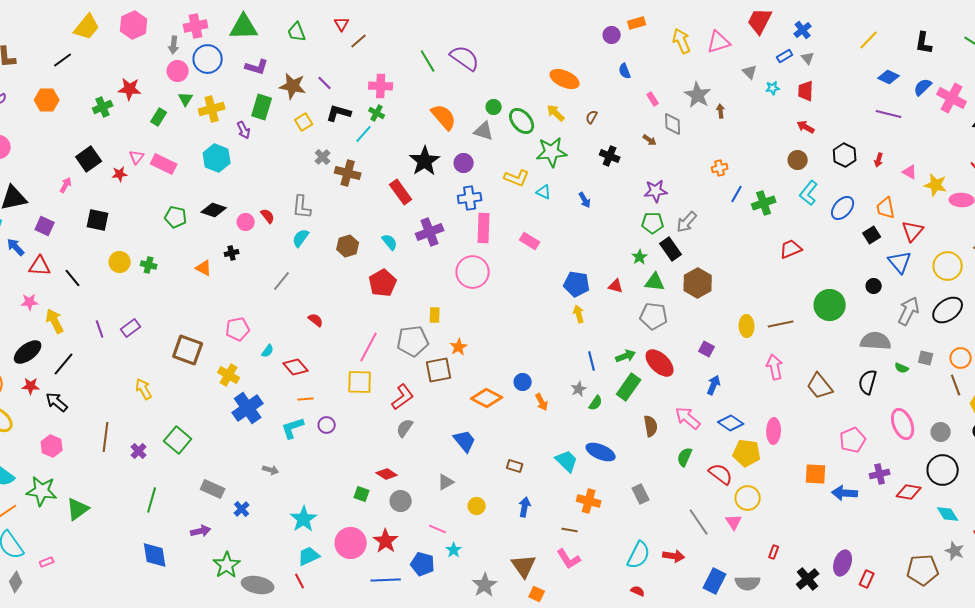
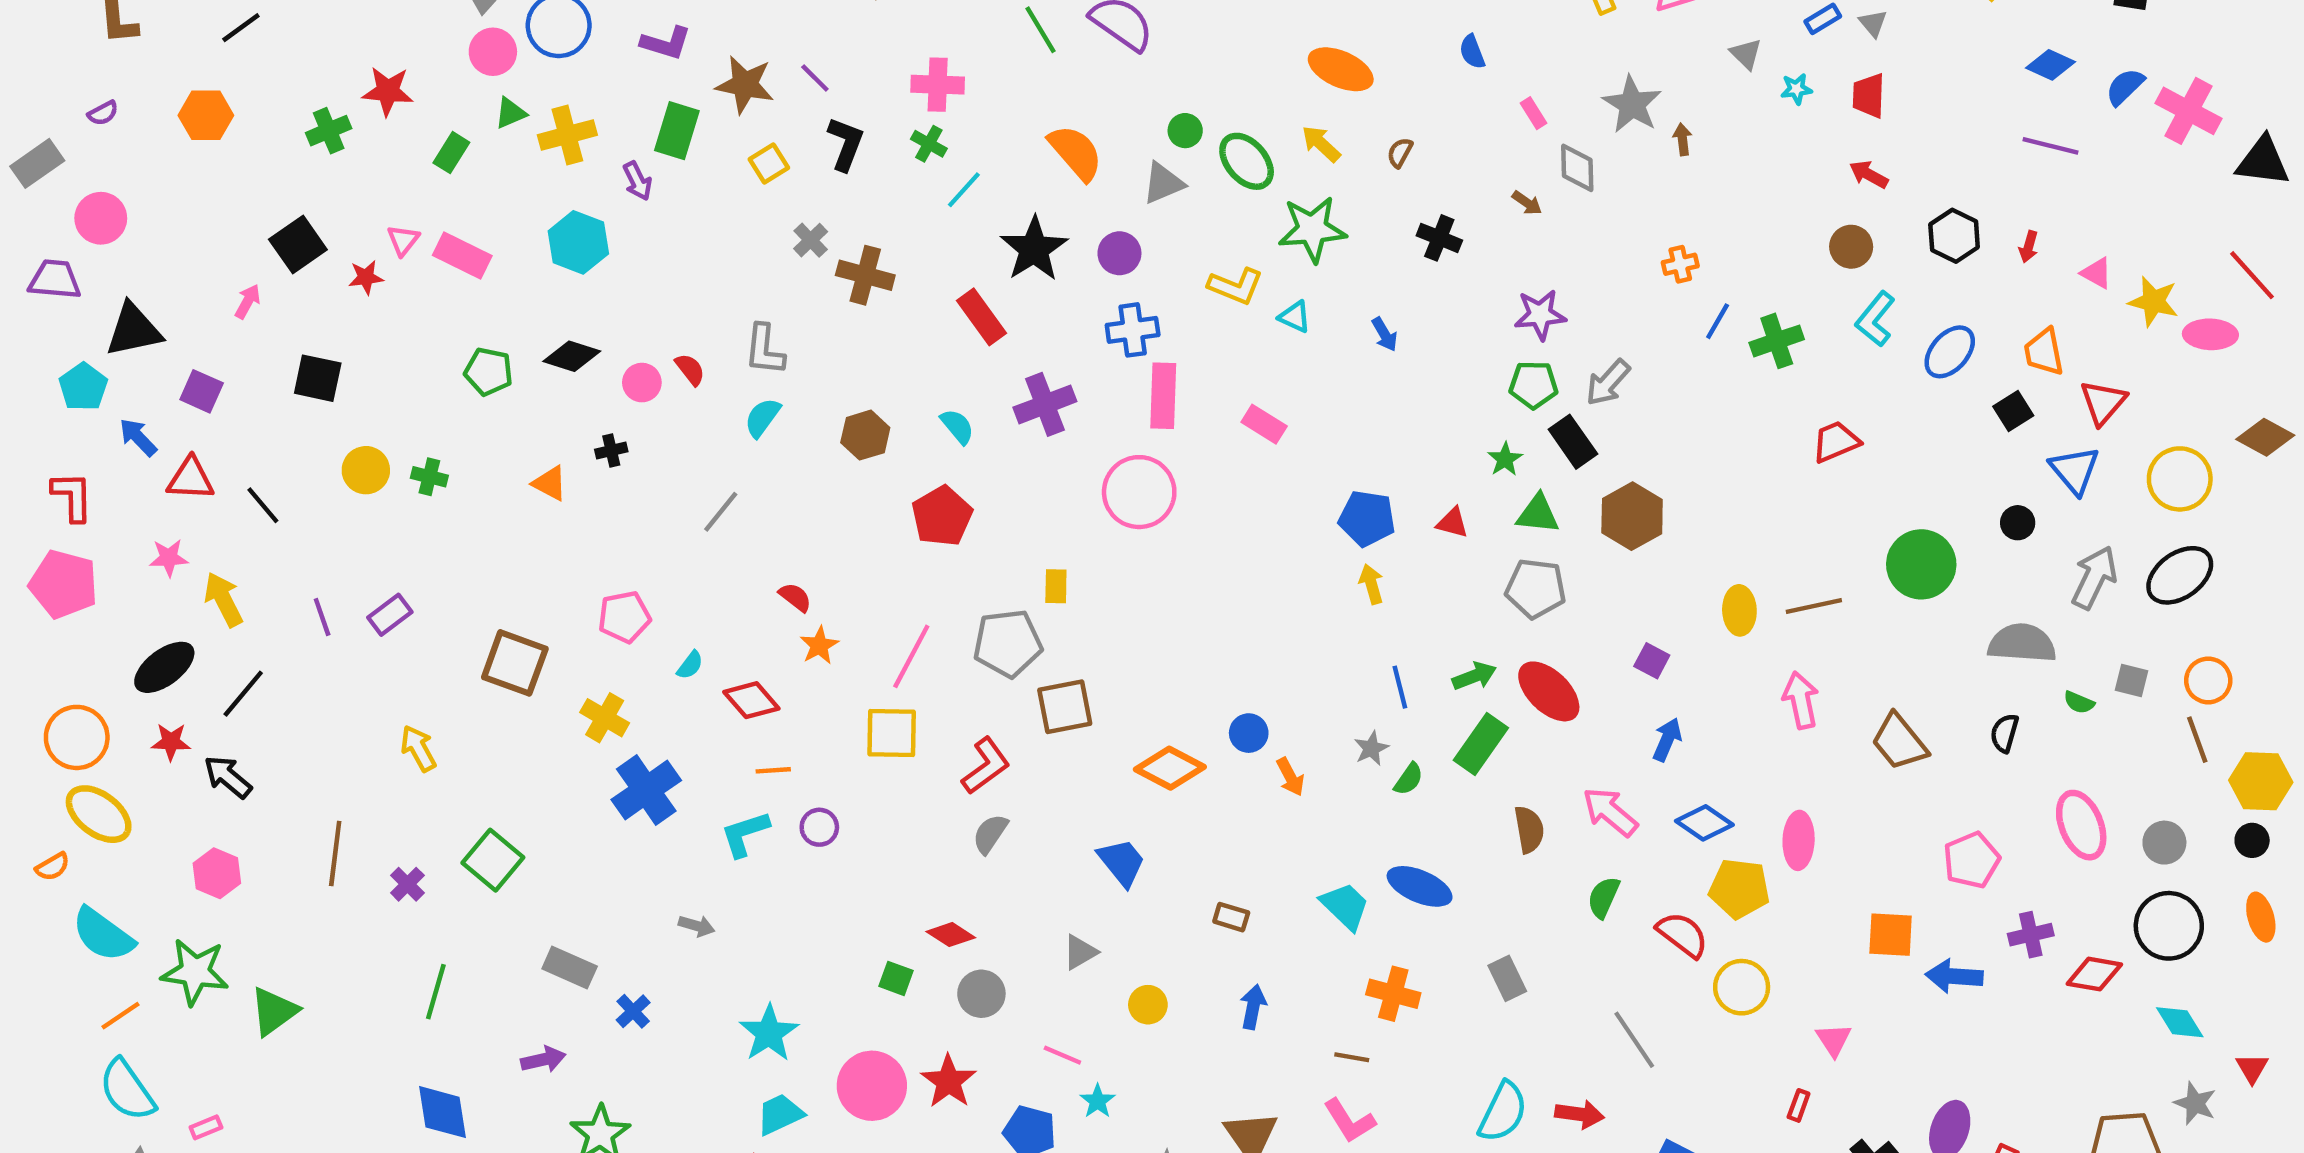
green triangle: (186, 99) -> (510, 113), turned 35
black L-shape: (339, 113) -> (846, 144), turned 95
gray triangle: (484, 131) -> (1163, 183), turned -40
cyan line: (364, 134) -> (964, 190), moved
orange star: (459, 347) -> (819, 645), moved
black semicircle: (868, 382) -> (2004, 733), size x0.7
pink triangle: (734, 522) -> (1834, 1040), moved

